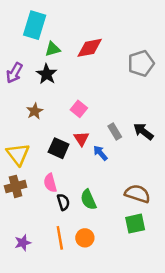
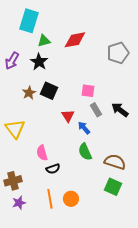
pink square: (79, 109) -> (88, 91), moved, turned -32
black square: (59, 148) -> (49, 91), moved
brown cross: (16, 186) -> (13, 181), moved
green semicircle: (88, 200) -> (85, 152), moved
black semicircle: (63, 202) -> (53, 169), turned 88
green square: (135, 224) -> (113, 187), turned 36

